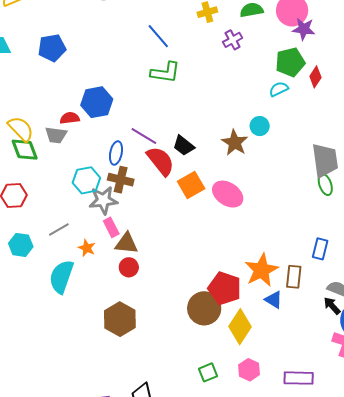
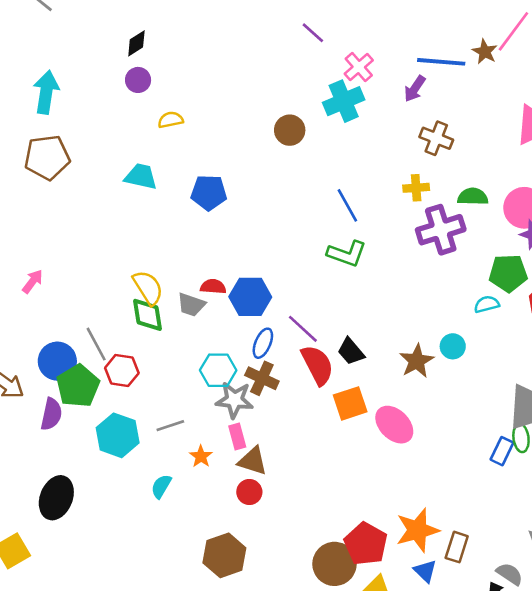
purple cross: (233, 40) -> (441, 230), size x1.8
blue hexagon: (97, 102) -> (250, 297), moved
cyan hexagon: (21, 245) -> (118, 435), size x1.4
blue rectangle: (320, 249) -> (502, 451), moved
cyan semicircle: (61, 277) -> (161, 486), size x0.6

